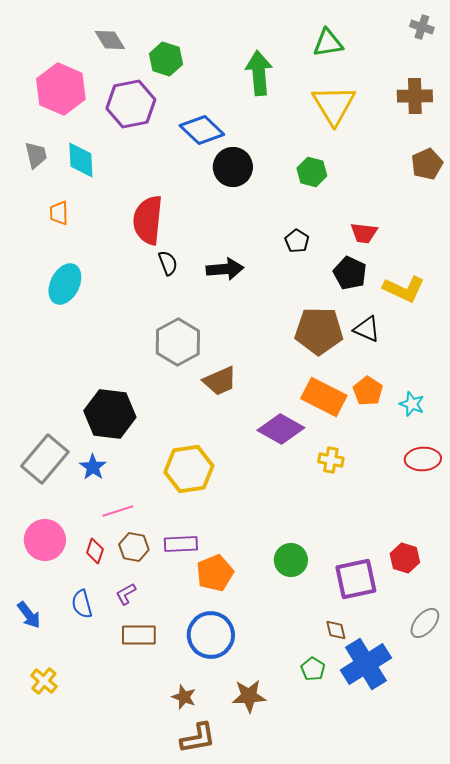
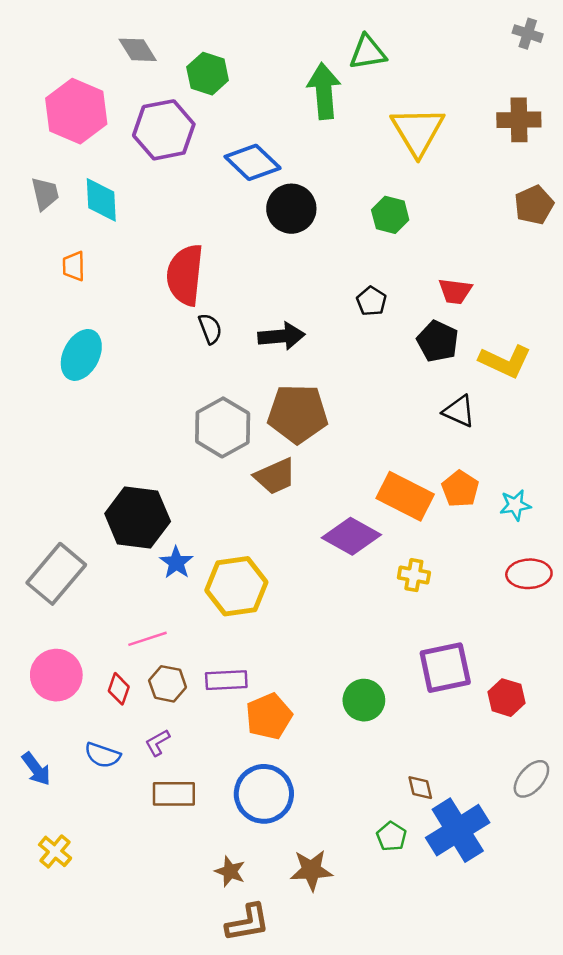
green triangle: (328, 43) -> (368, 52), moved
brown pentagon: (319, 331) -> (298, 414), moved
cyan star: (412, 404) -> (515, 505), turned -30
blue star: (93, 467) -> (176, 563), moved
purple square: (356, 579) -> (445, 668), moved
blue semicircle: (82, 604) -> (103, 755), turned -56

